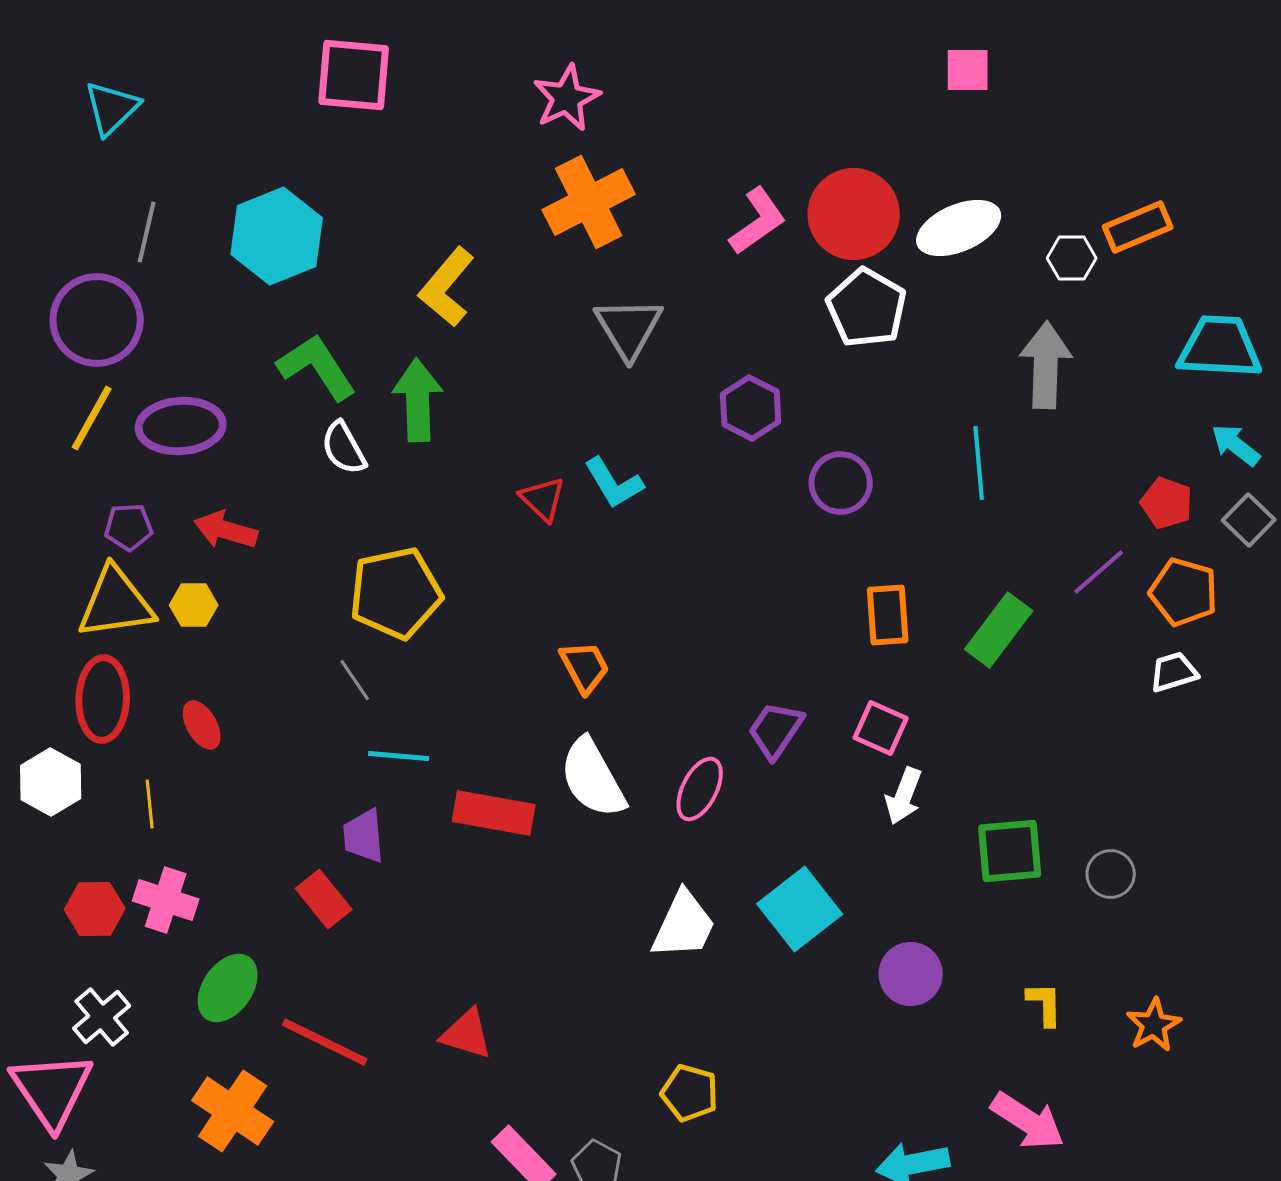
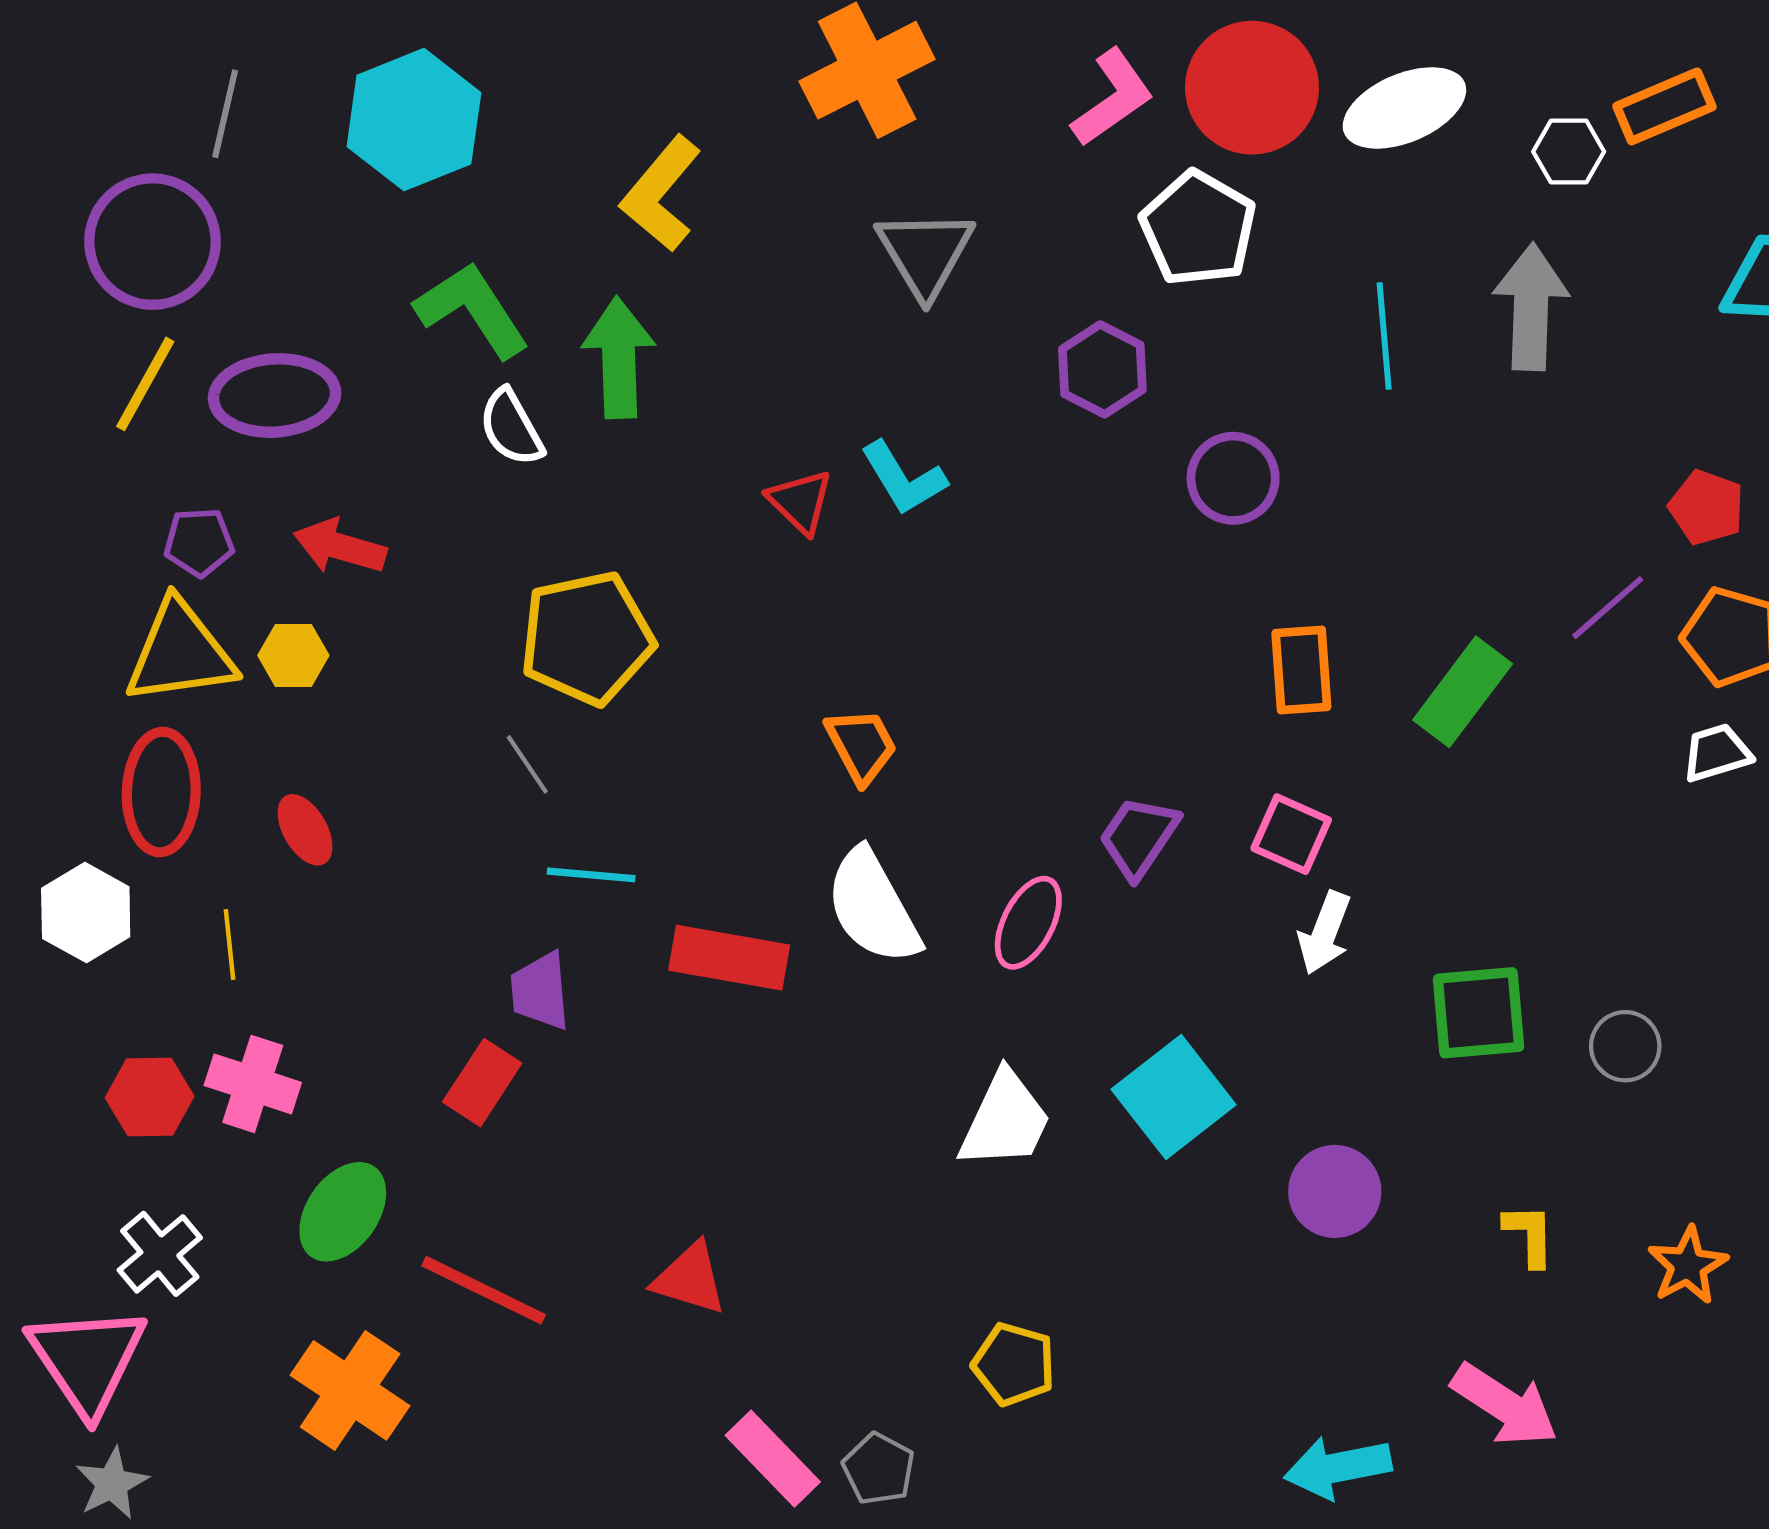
white pentagon: (867, 308) -> (1198, 228), moved
cyan line: (979, 463) -> (1384, 336), moved
red rectangle: (324, 899) -> (482, 1083), turned 72

